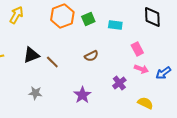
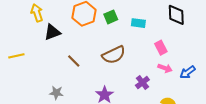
yellow arrow: (16, 15) -> (37, 13), turned -48
black triangle: (31, 55) -> (52, 32), moved
brown semicircle: (91, 56) -> (114, 55), size x1.6

